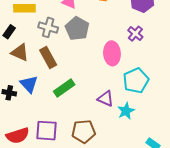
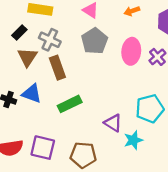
gray cross: (48, 27) -> (50, 40), moved
brown triangle: (20, 52) -> (27, 57), turned 30
pink ellipse: (112, 53) -> (131, 51), moved
blue triangle: (29, 84) -> (32, 93), turned -36

